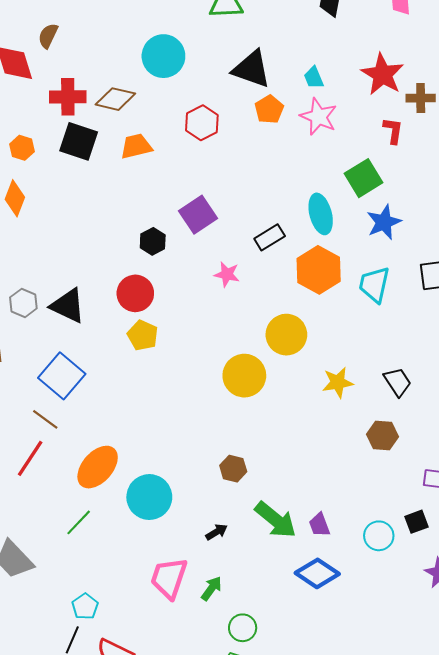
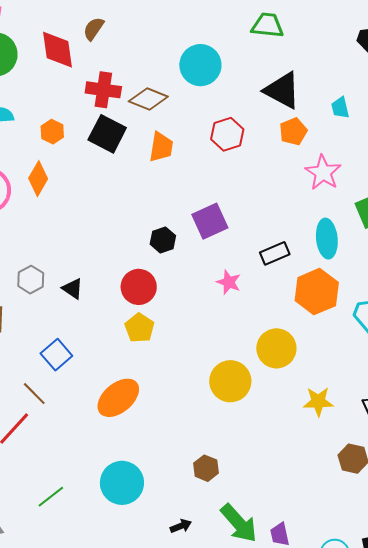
pink star: (319, 117) -> (323, 173), moved
orange trapezoid: (136, 146) -> (161, 147), turned 104
black triangle: (68, 306) -> (73, 289), size x0.6
blue square: (62, 376) -> (56, 355), size x0.7
orange ellipse: (98, 467) -> (118, 398), moved

